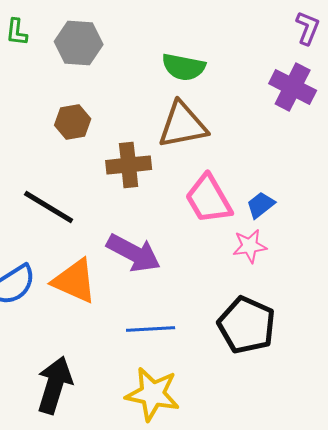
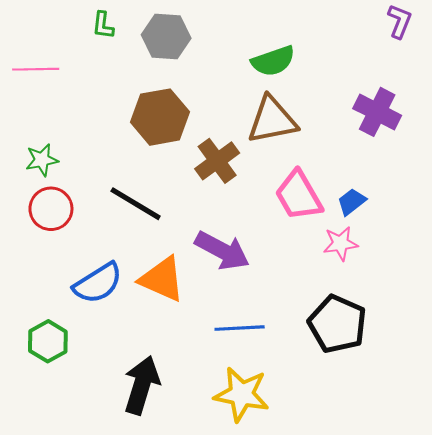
green semicircle: (184, 67) -> (273, 61), turned -30
purple cross: (293, 87) -> (377, 112), moved
brown hexagon: (73, 122) -> (160, 117), size x1.6
brown cross: (129, 165) -> (217, 161), turned -30

